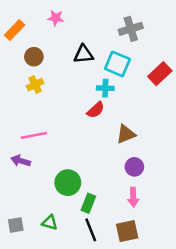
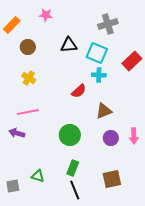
yellow cross: (35, 85) -> (29, 78), moved, turned -32
cyan cross: (105, 88) -> (99, 75), moved
green circle: (68, 183) -> (70, 135), moved
pink arrow: (133, 197) -> (134, 136), moved
green triangle: (50, 223) -> (38, 176), moved
brown square: (127, 231) -> (112, 179), moved

